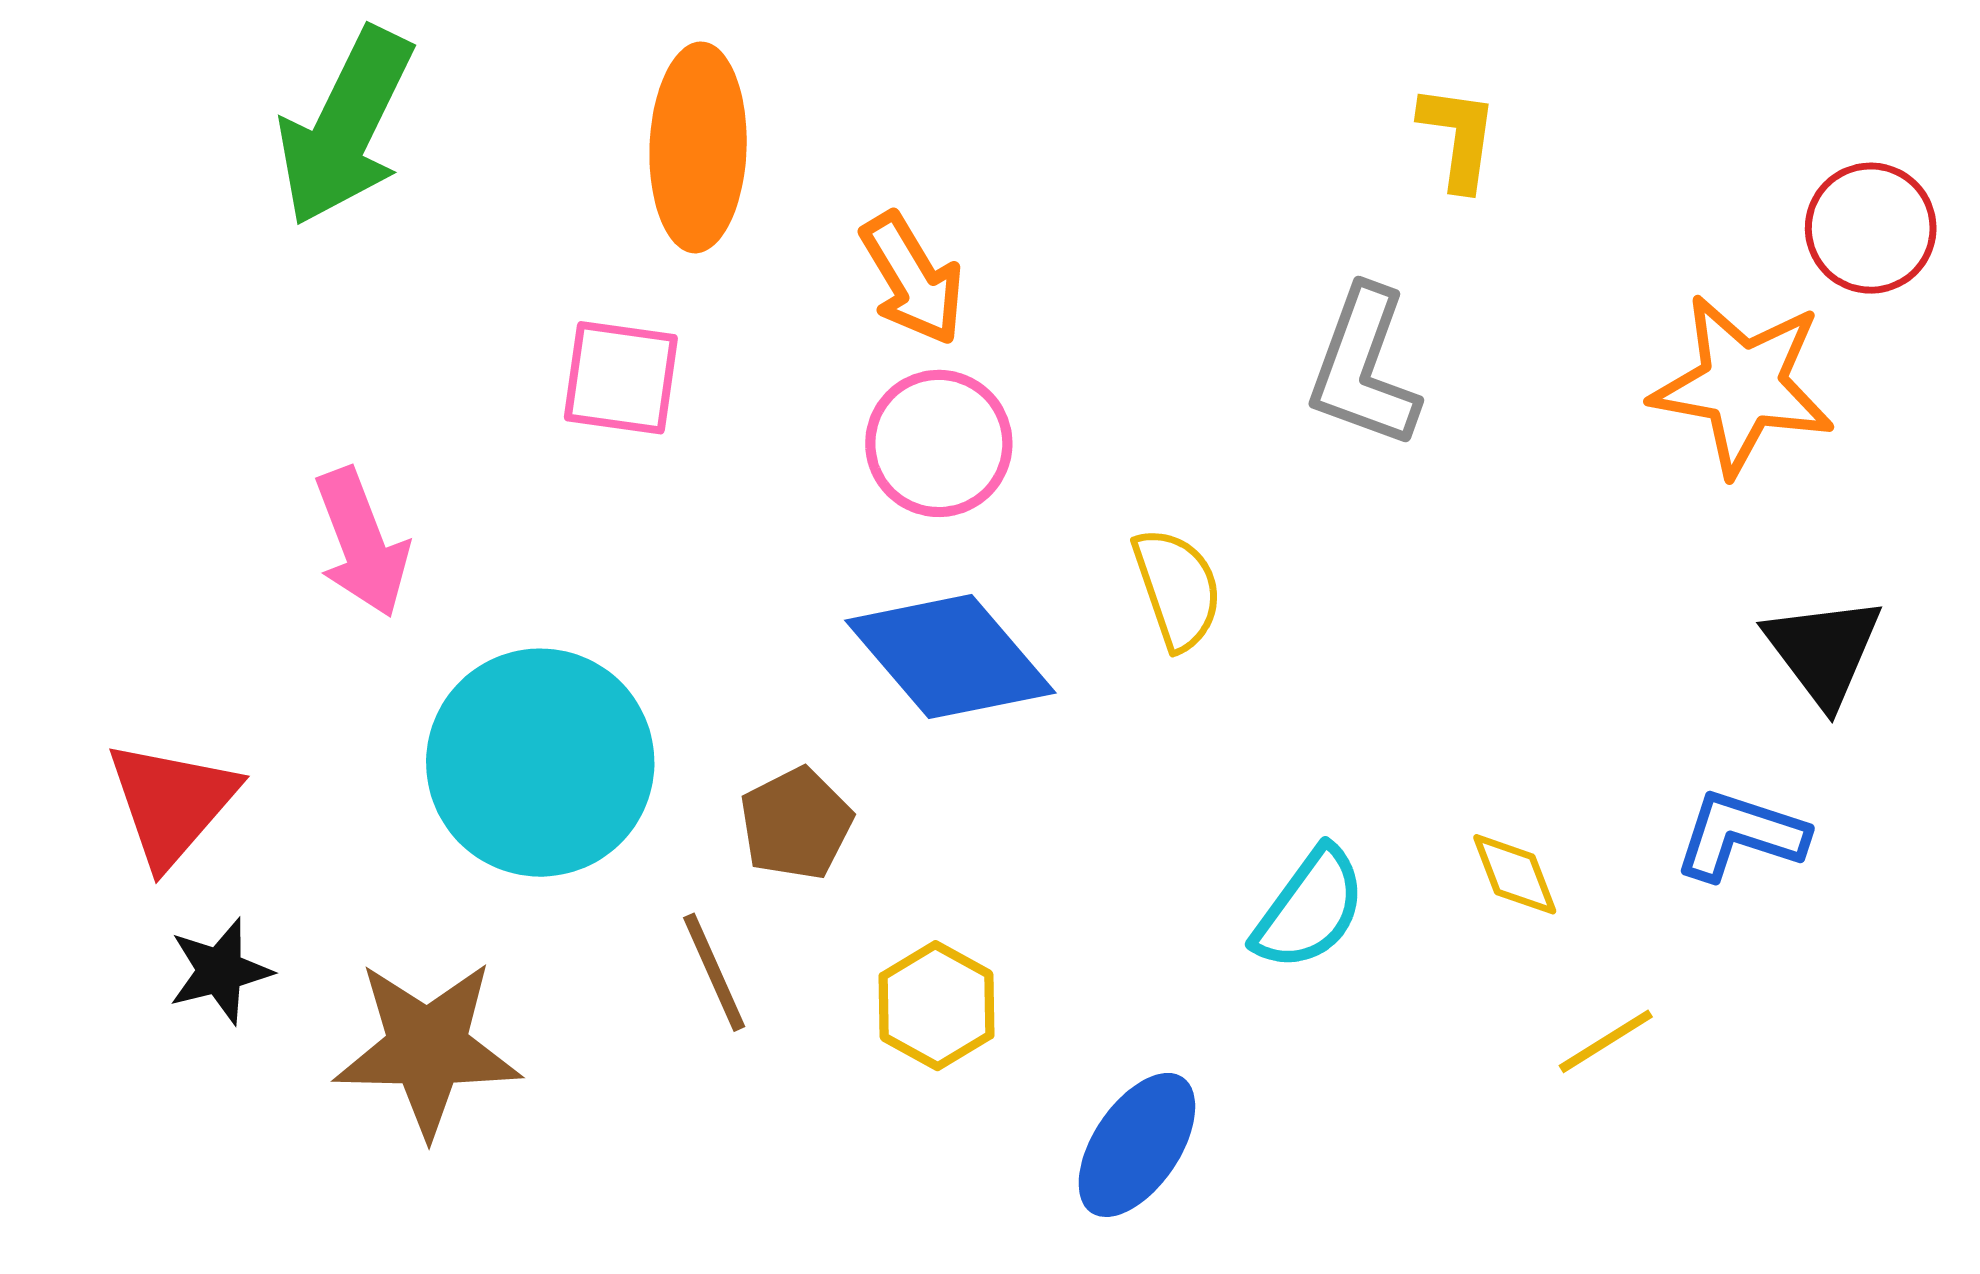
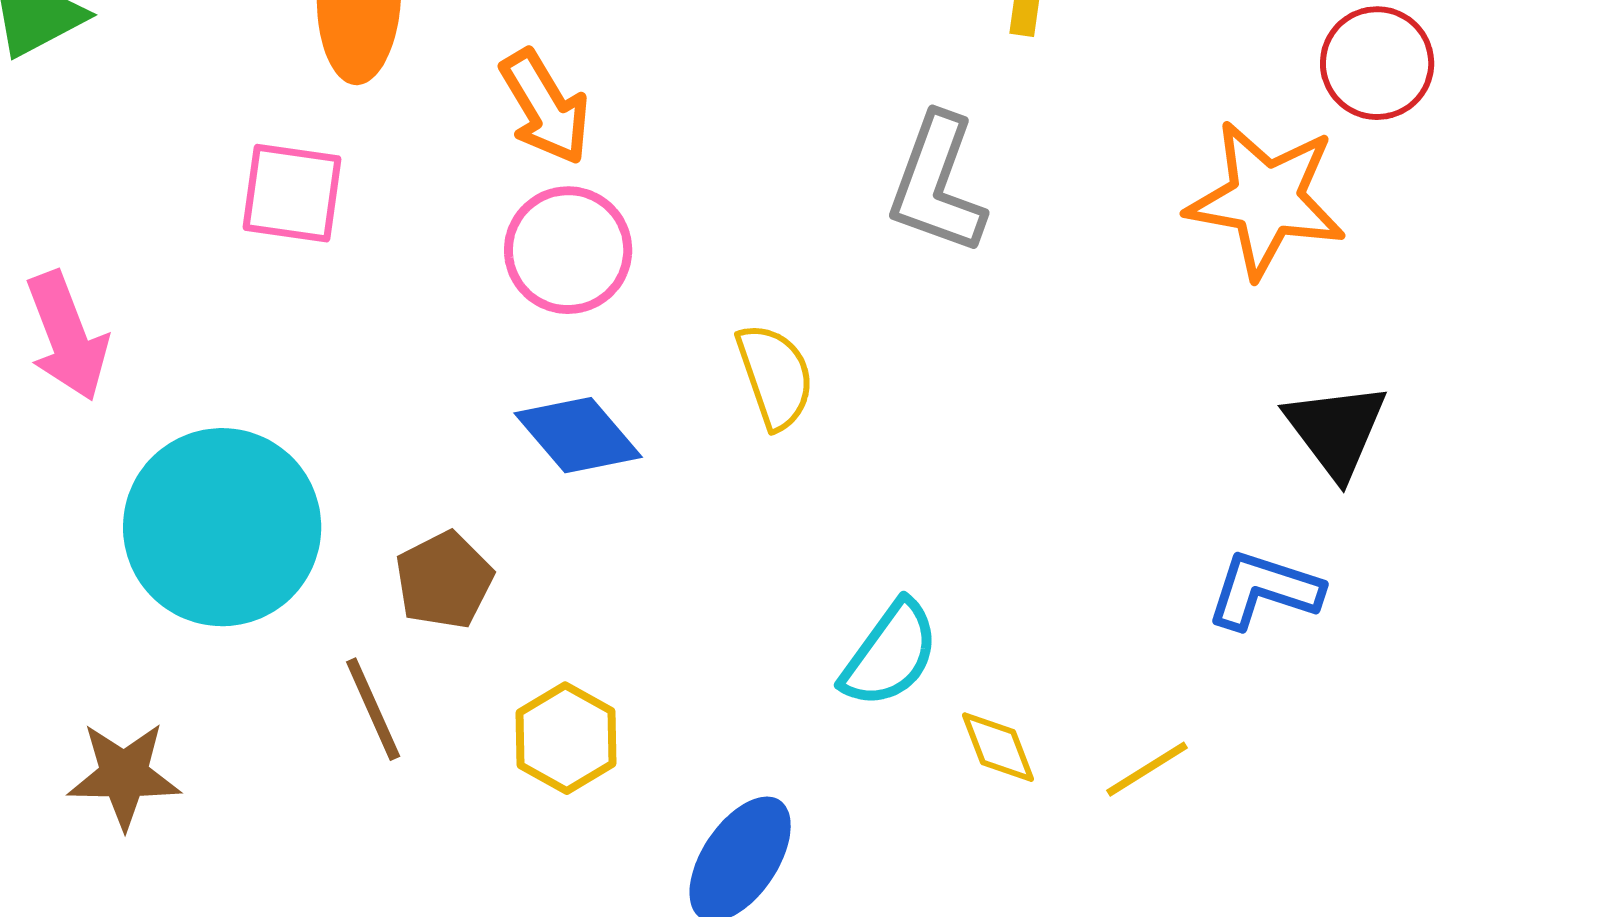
blue diamond: (950, 657) -> (578, 435), size x0.7
yellow diamond: (1515, 874) -> (998, 747), moved
brown star: (427, 1048) -> (124, 775), size x0.7

